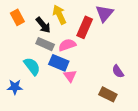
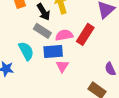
red rectangle: (85, 27) -> (85, 34), moved
blue rectangle: (59, 63) -> (53, 52), turned -36

